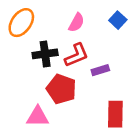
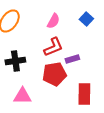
black cross: (45, 54) -> (15, 61), moved
red pentagon: (61, 89) -> (54, 74), moved, turned -30

